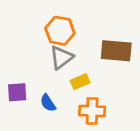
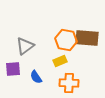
orange hexagon: (60, 31) -> (66, 40), moved
gray triangle: (61, 57) -> (25, 46), moved

